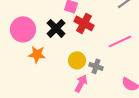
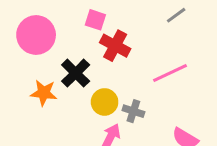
black cross: (56, 28) -> (76, 73), moved
pink circle: (23, 29) -> (36, 35), moved

